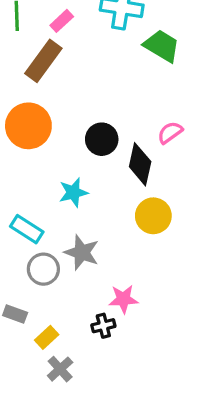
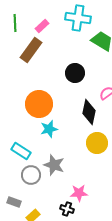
orange circle: (28, 126) -> (39, 104), moved
black circle: (102, 139) -> (75, 73), moved
black cross: (103, 326) -> (67, 209), turned 32

